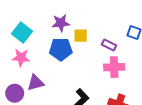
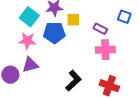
cyan square: (22, 32) -> (29, 17), moved
pink star: (21, 58) -> (27, 41), moved

